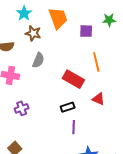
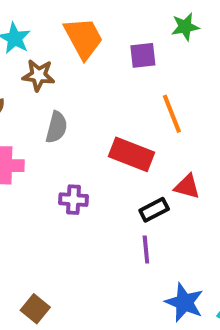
black rectangle: (68, 107) -> (154, 210), moved
purple cross: (22, 108) -> (73, 200), moved, turned 32

